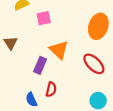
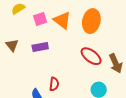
orange triangle: (59, 50) -> (62, 20), moved
purple rectangle: (40, 65) -> (40, 47), moved, turned 63

